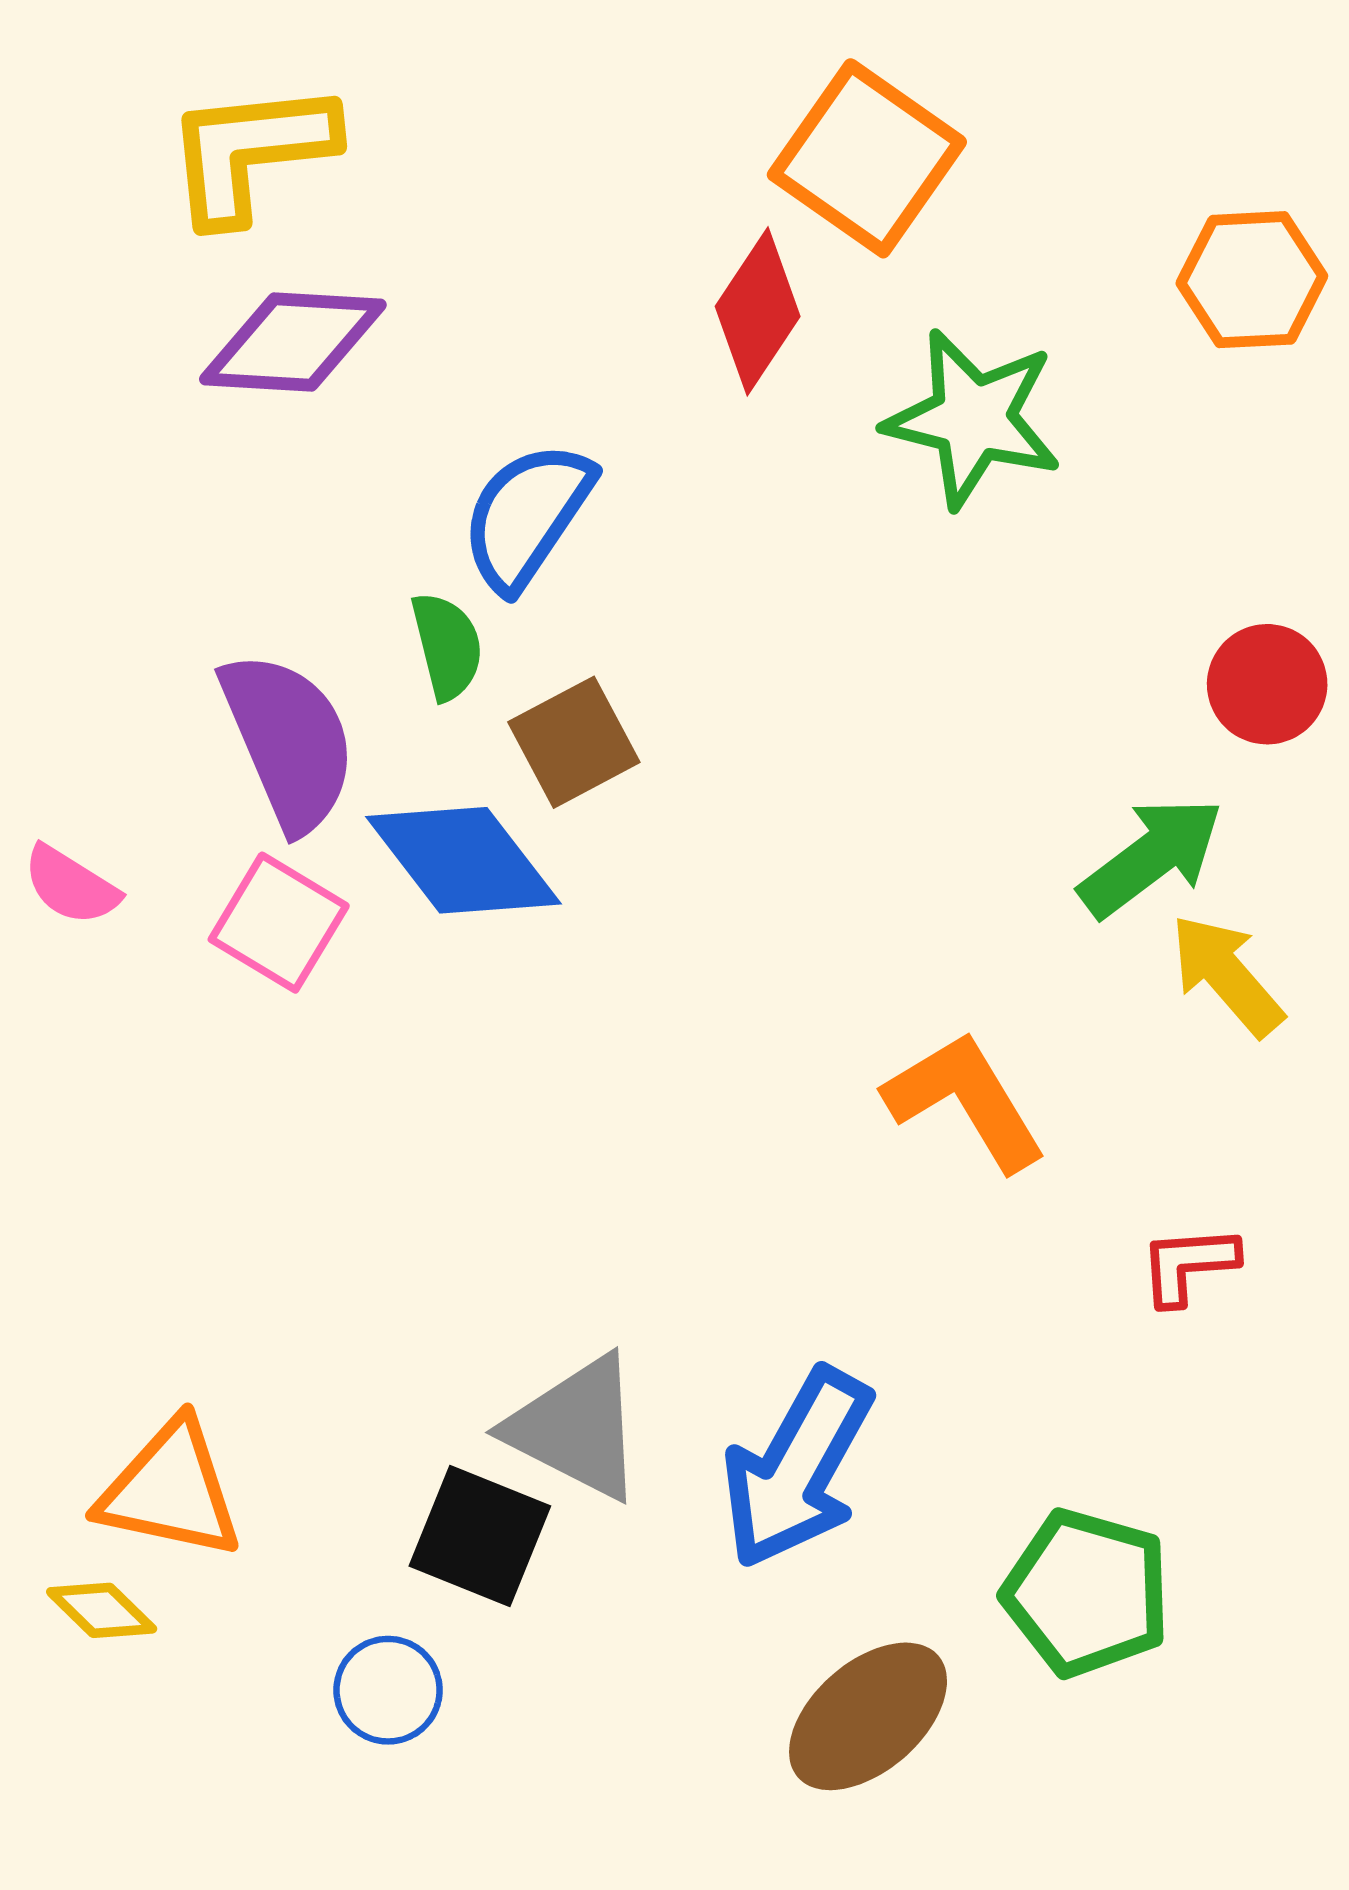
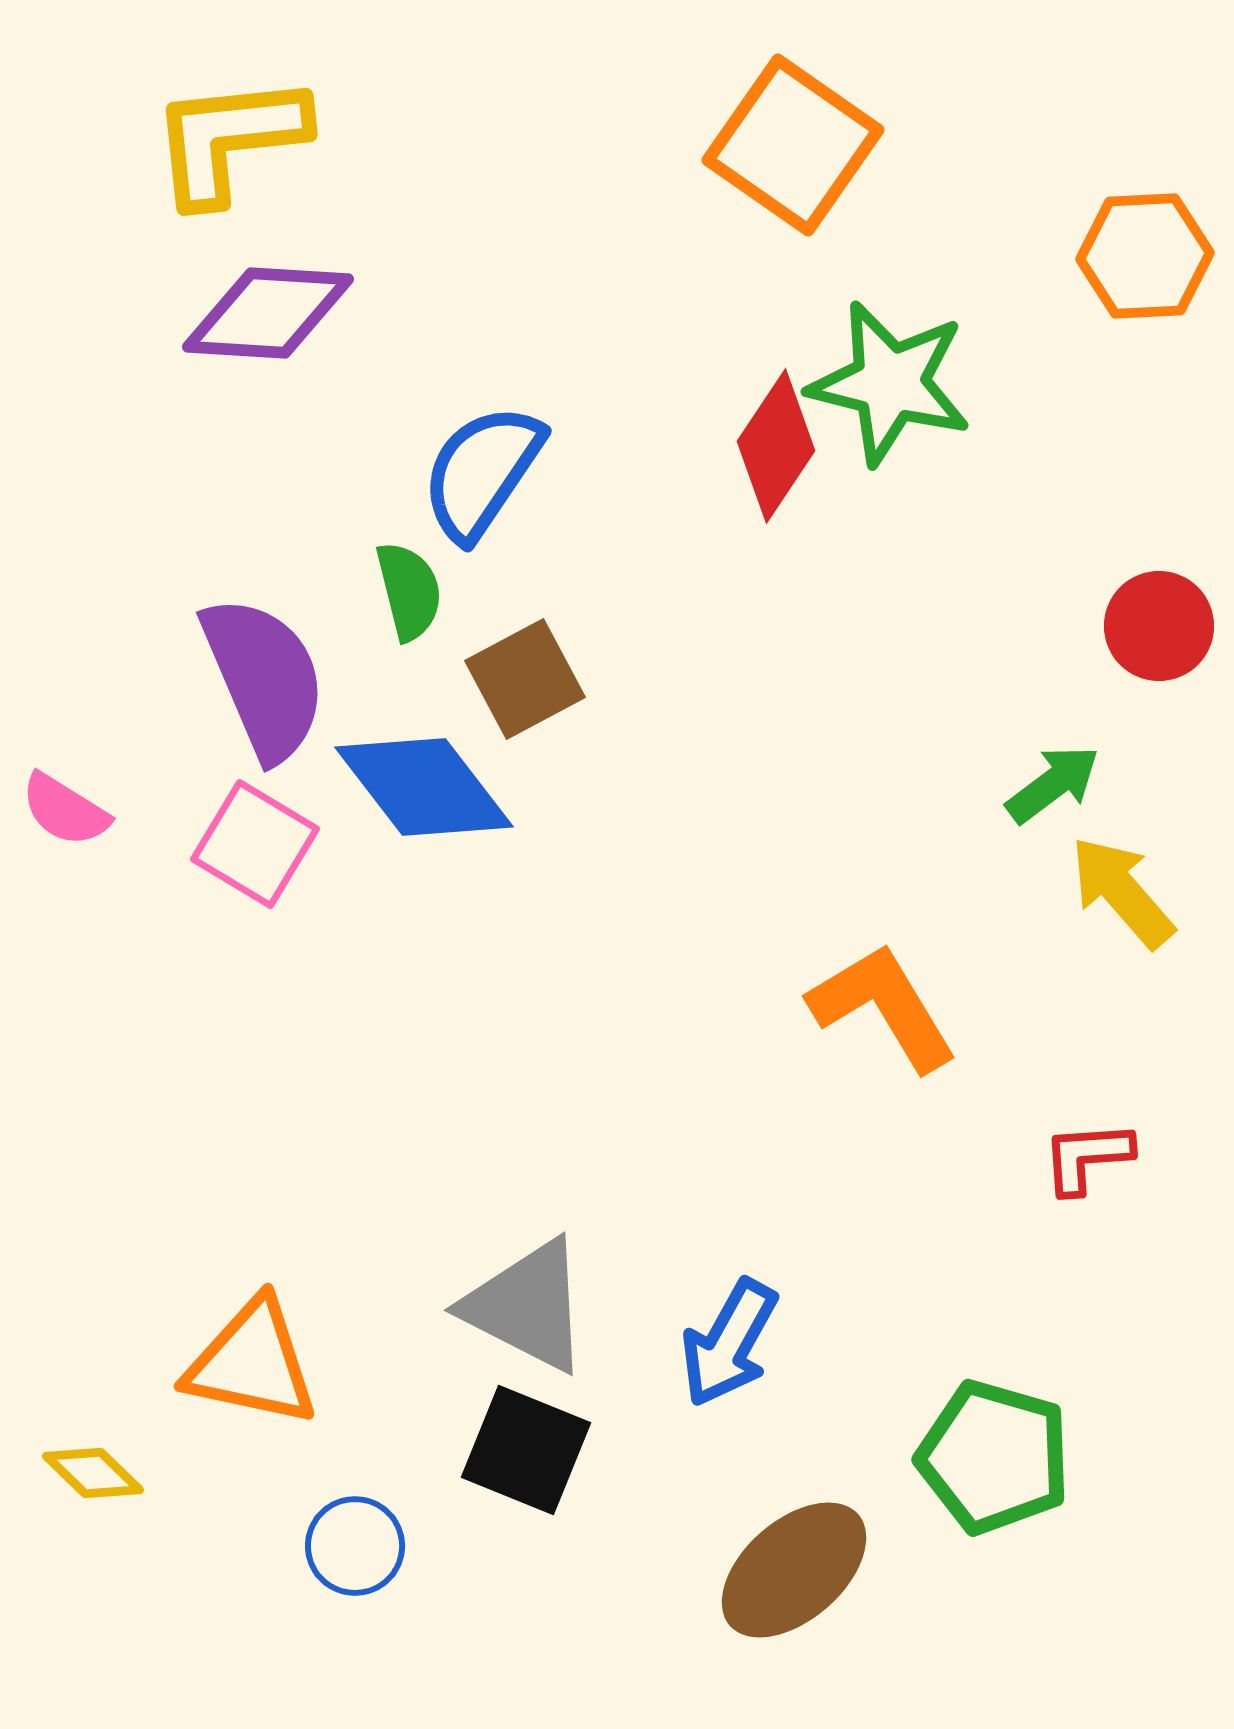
red diamond: (758, 311) -> (776, 446), moved
green arrow: (1151, 857) -> (1053, 784), size x0.7
blue arrow: (797, 1468) -> (729, 1343), size x0.7
orange triangle: (170, 1490) -> (252, 1363), moved
black square: (480, 1536) -> (526, 1450), moved

